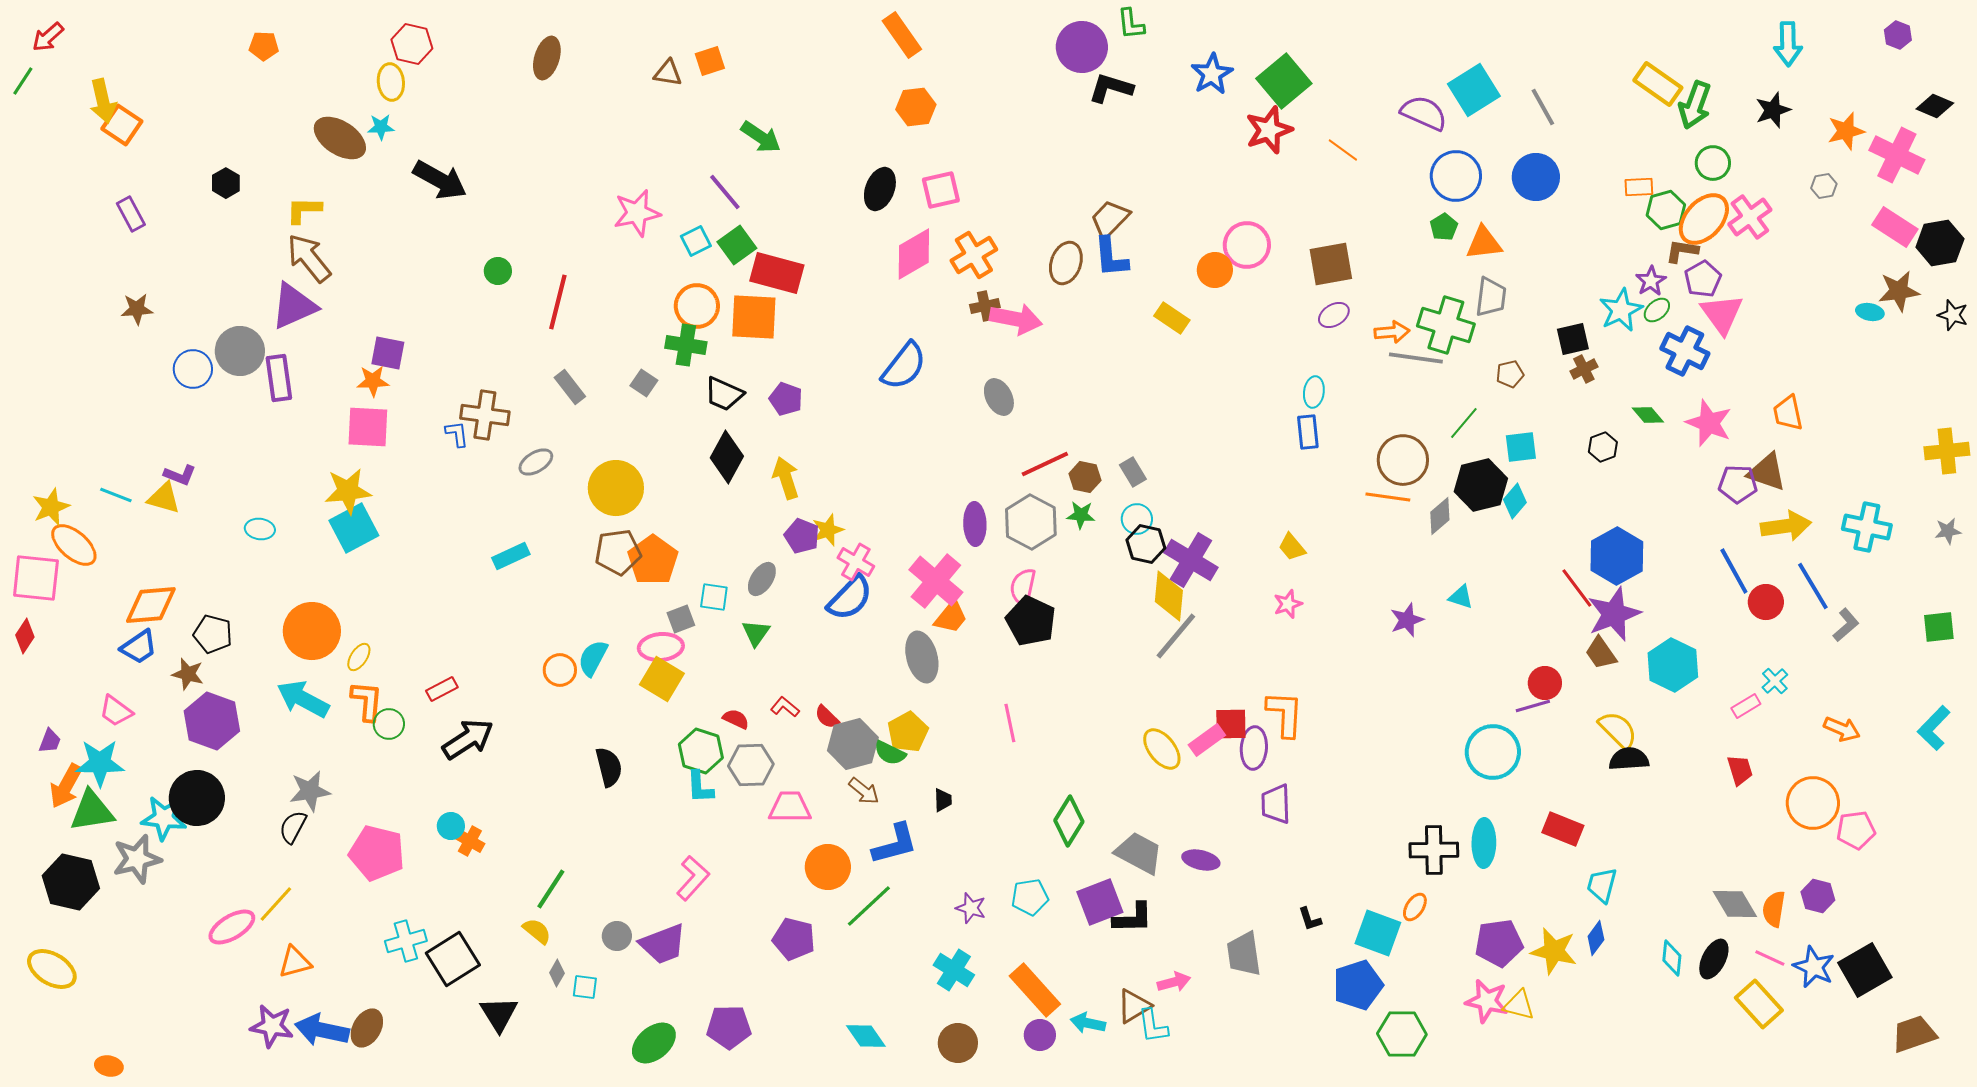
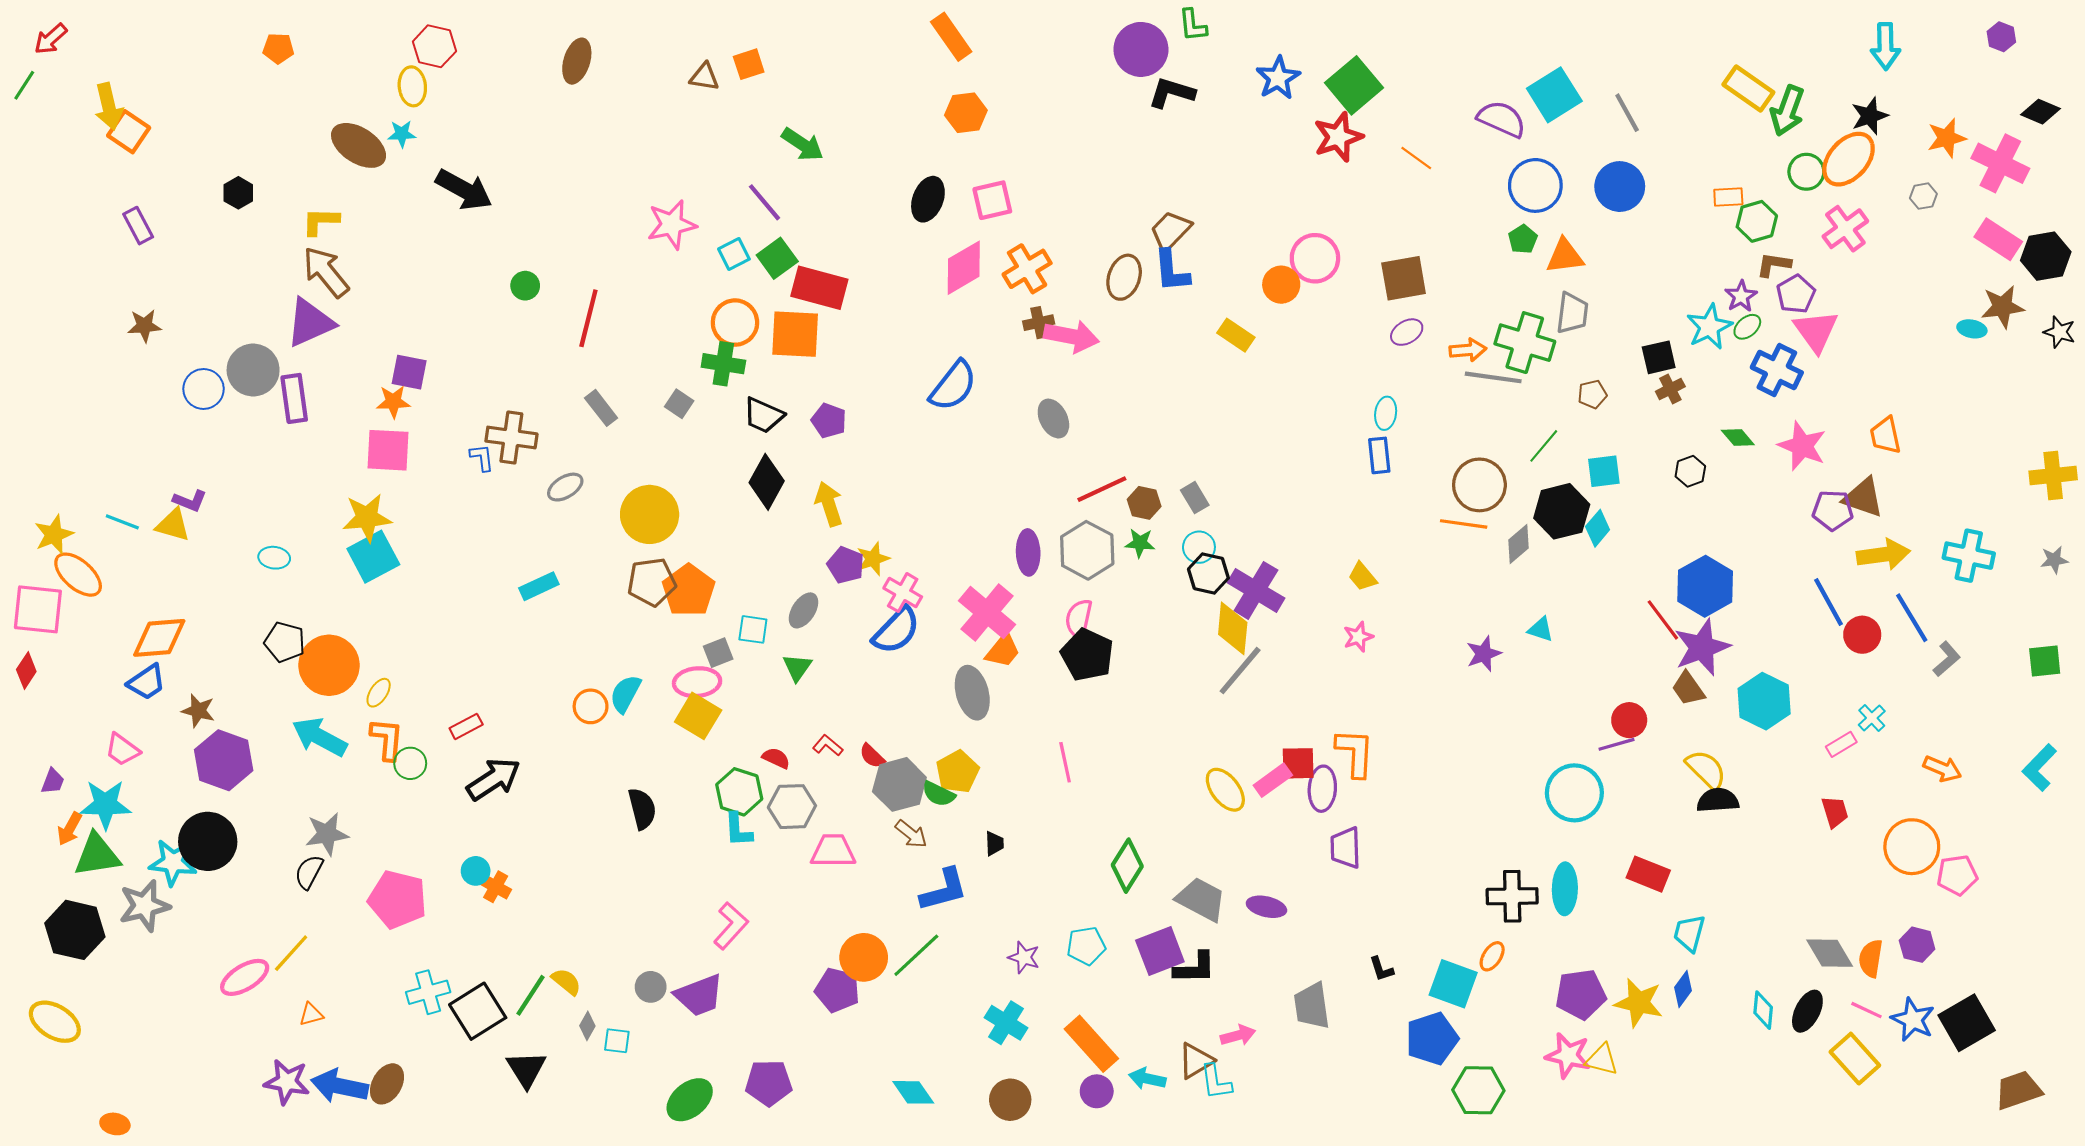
orange ellipse: (1704, 219) -> (1849, 159), moved
black pentagon: (213, 634) -> (285, 642), moved
orange arrow: (66, 786) -> (70, 829), size x0.7
orange circle: (828, 867) -> (864, 957), moved
green line: (551, 889) -> (530, 995), moved
orange triangle: (295, 962) -> (311, 1014), size x0.7

